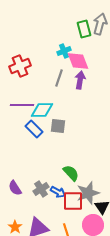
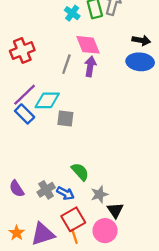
cyan cross: (64, 51) -> (72, 13), moved, turned -32
purple line: (22, 105) -> (25, 95), turned -45
blue rectangle: (34, 129) -> (25, 114), moved
gray star: (88, 193) -> (99, 194), size x0.7
red square: (73, 201) -> (73, 219), moved, turned -30

